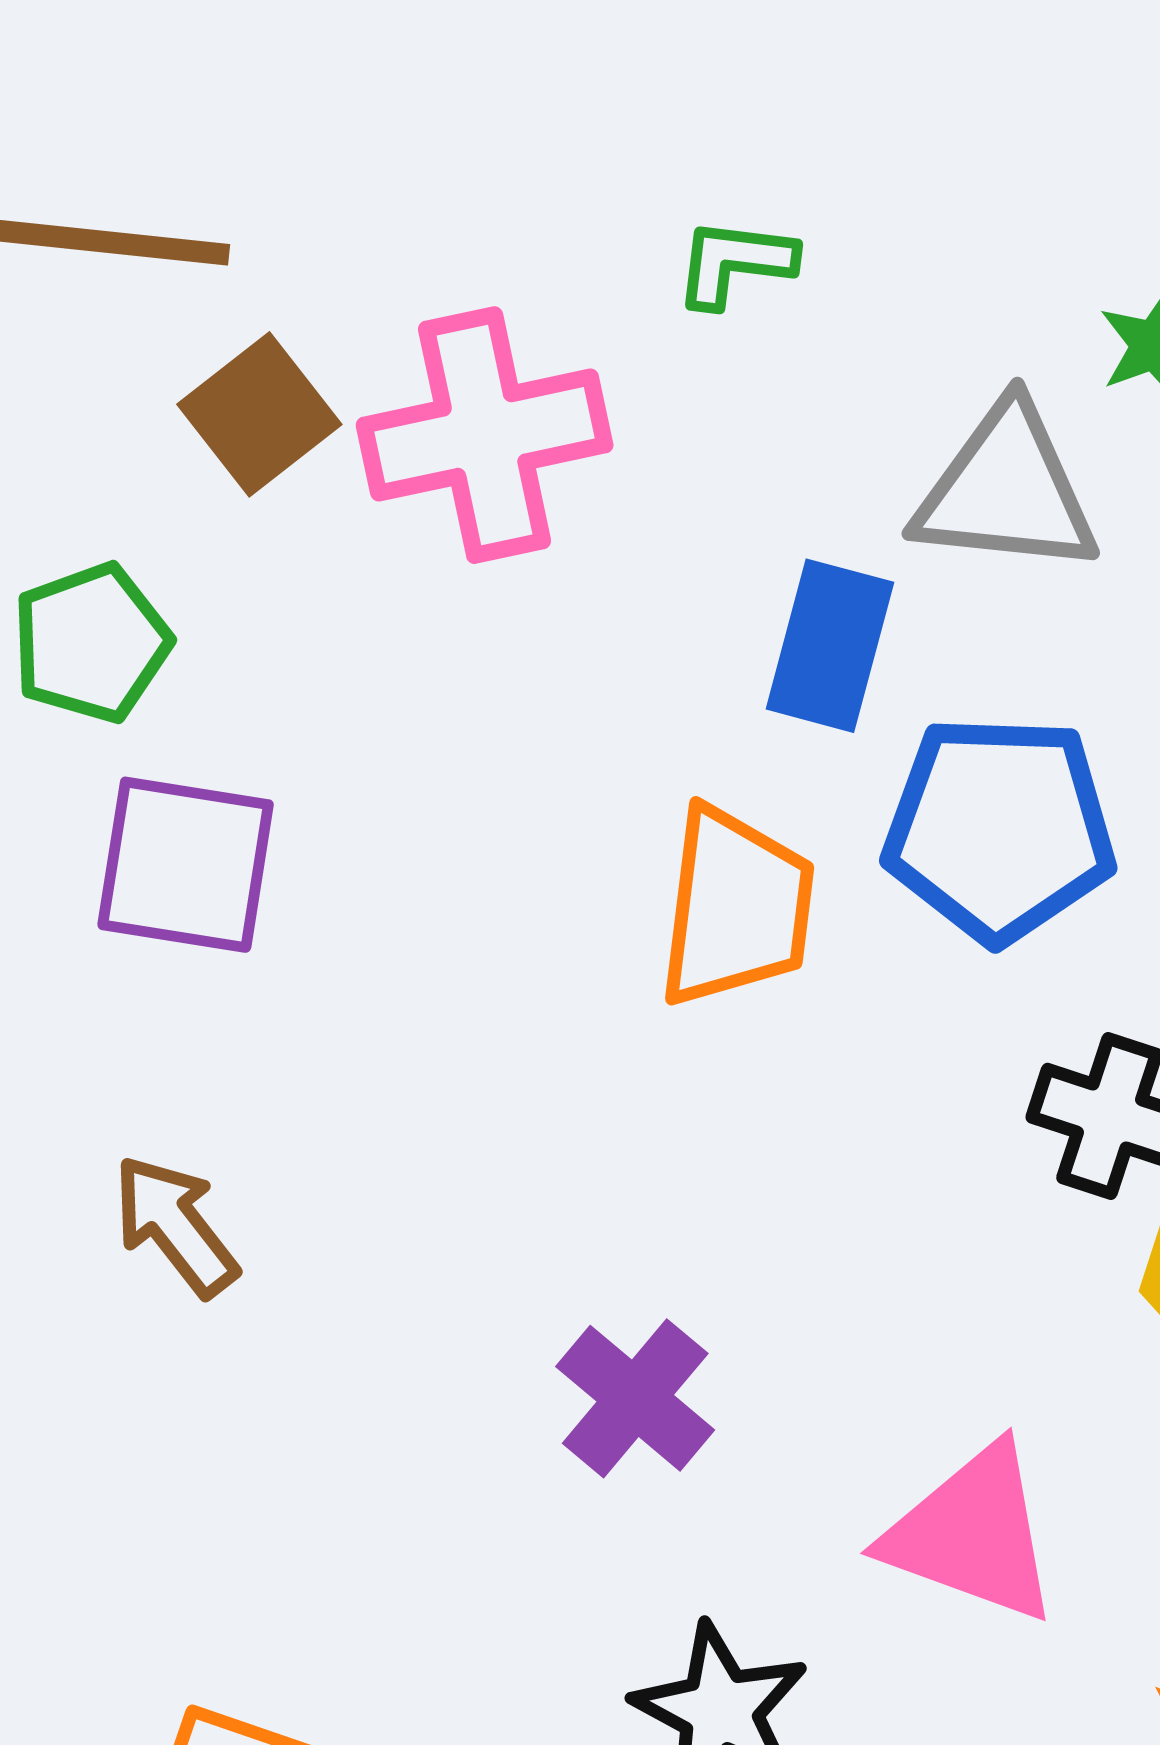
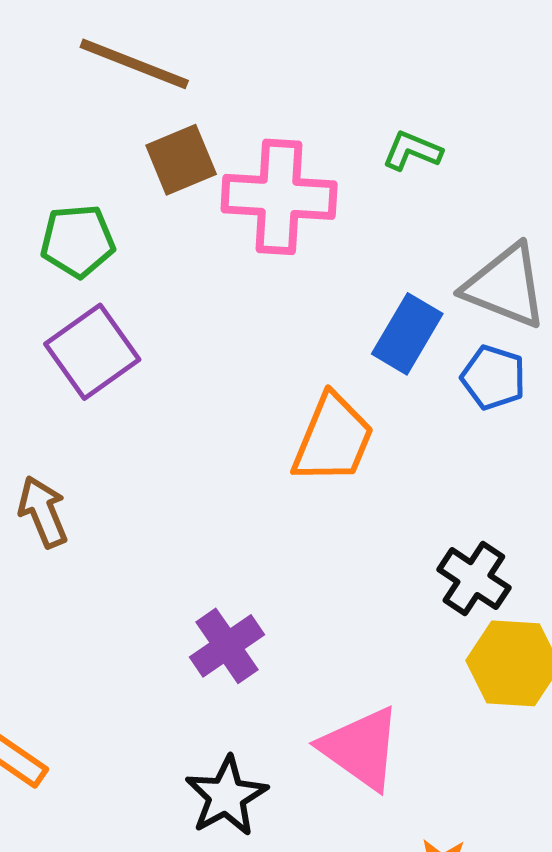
blue pentagon: (999, 829) -> (493, 377), moved, size x0.6
purple square: (186, 865) -> (92, 352), turned 30

